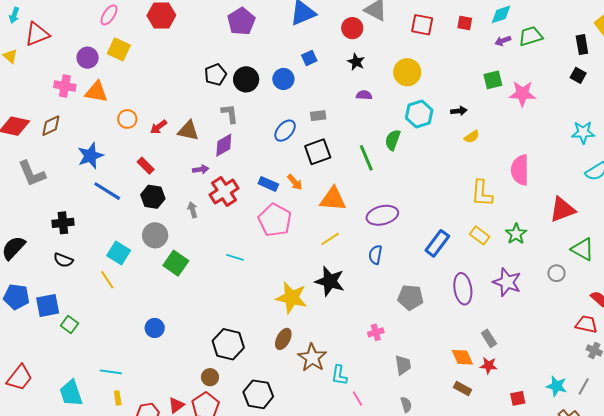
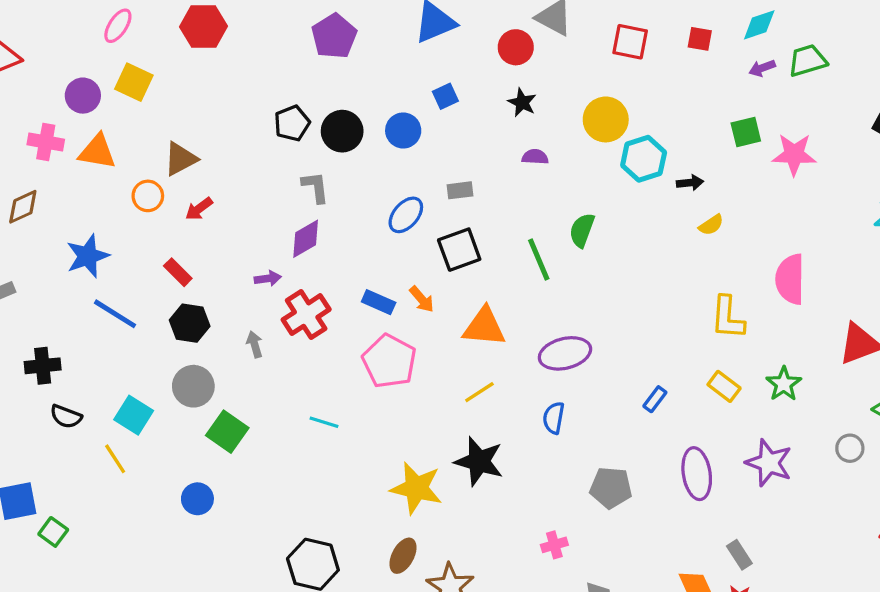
cyan hexagon: (419, 114) -> (644, 159), moved
brown triangle: (188, 131) -> (180, 159), moved, turned -40
blue rectangle: (437, 243) -> (655, 399), size x0.6
black semicircle: (63, 260) -> (66, 416), moved
blue circle: (155, 328) -> (197, 499), moved

